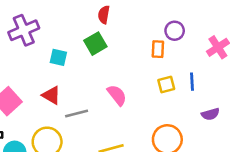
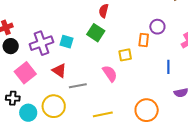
purple cross: (24, 30) -> (41, 43), moved
green square: (95, 44) -> (96, 33), turned -30
yellow square: (166, 85) -> (125, 55), moved

